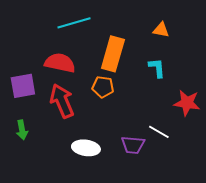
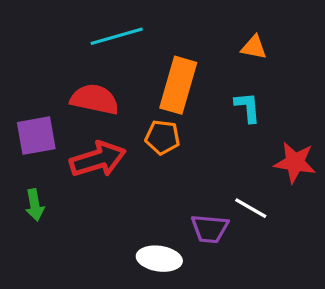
red arrow: (62, 101) -> (98, 159), turned 96
white ellipse: (86, 148) -> (159, 259), moved

